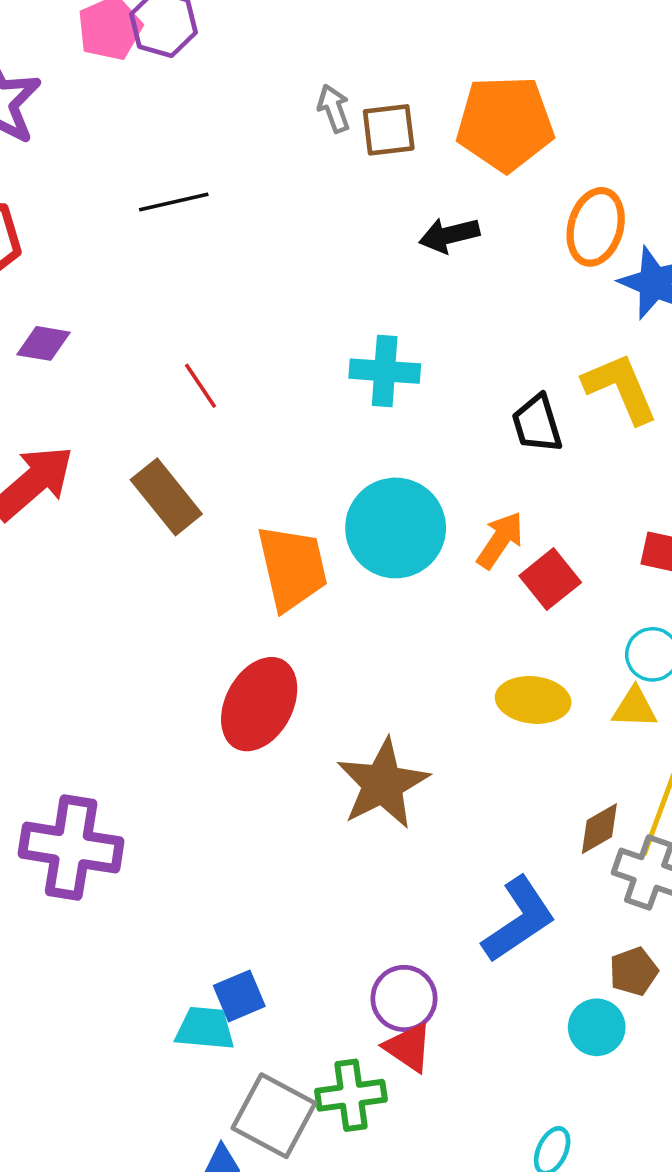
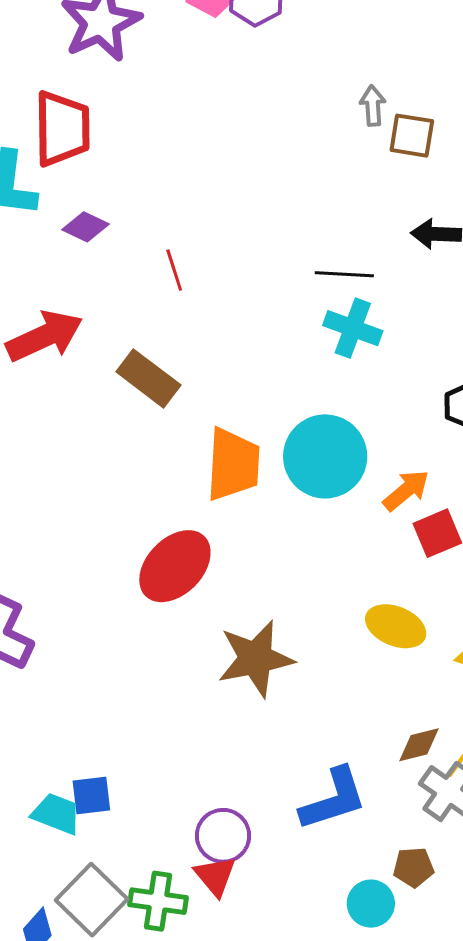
black line: (174, 202) -> (344, 274), moved
red line: (200, 386) -> (174, 270), moved
brown rectangle: (166, 497) -> (148, 378), turned -30

